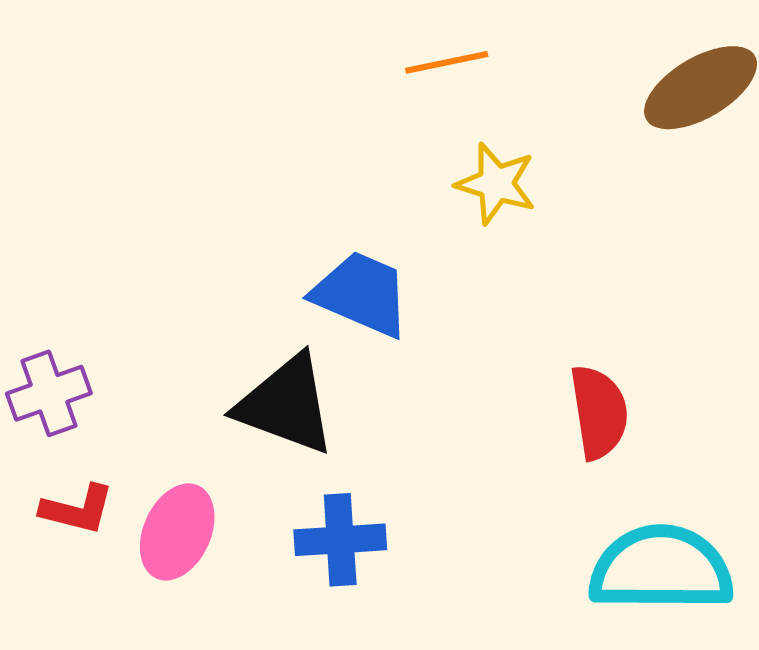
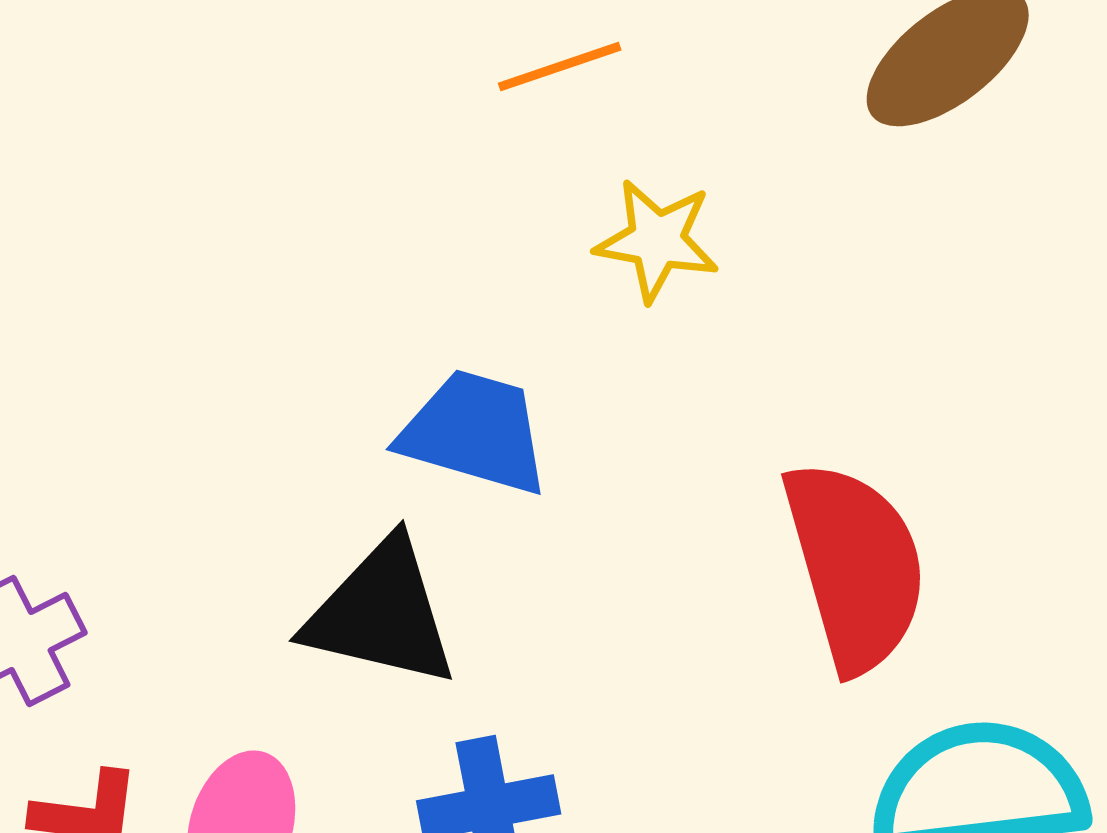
red semicircle: (599, 412) -> (855, 566), size x1.5

